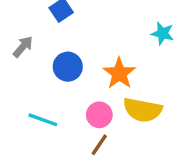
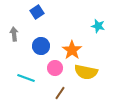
gray arrow: (23, 47) -> (14, 34), turned -48
pink circle: (99, 115) -> (55, 68), moved

